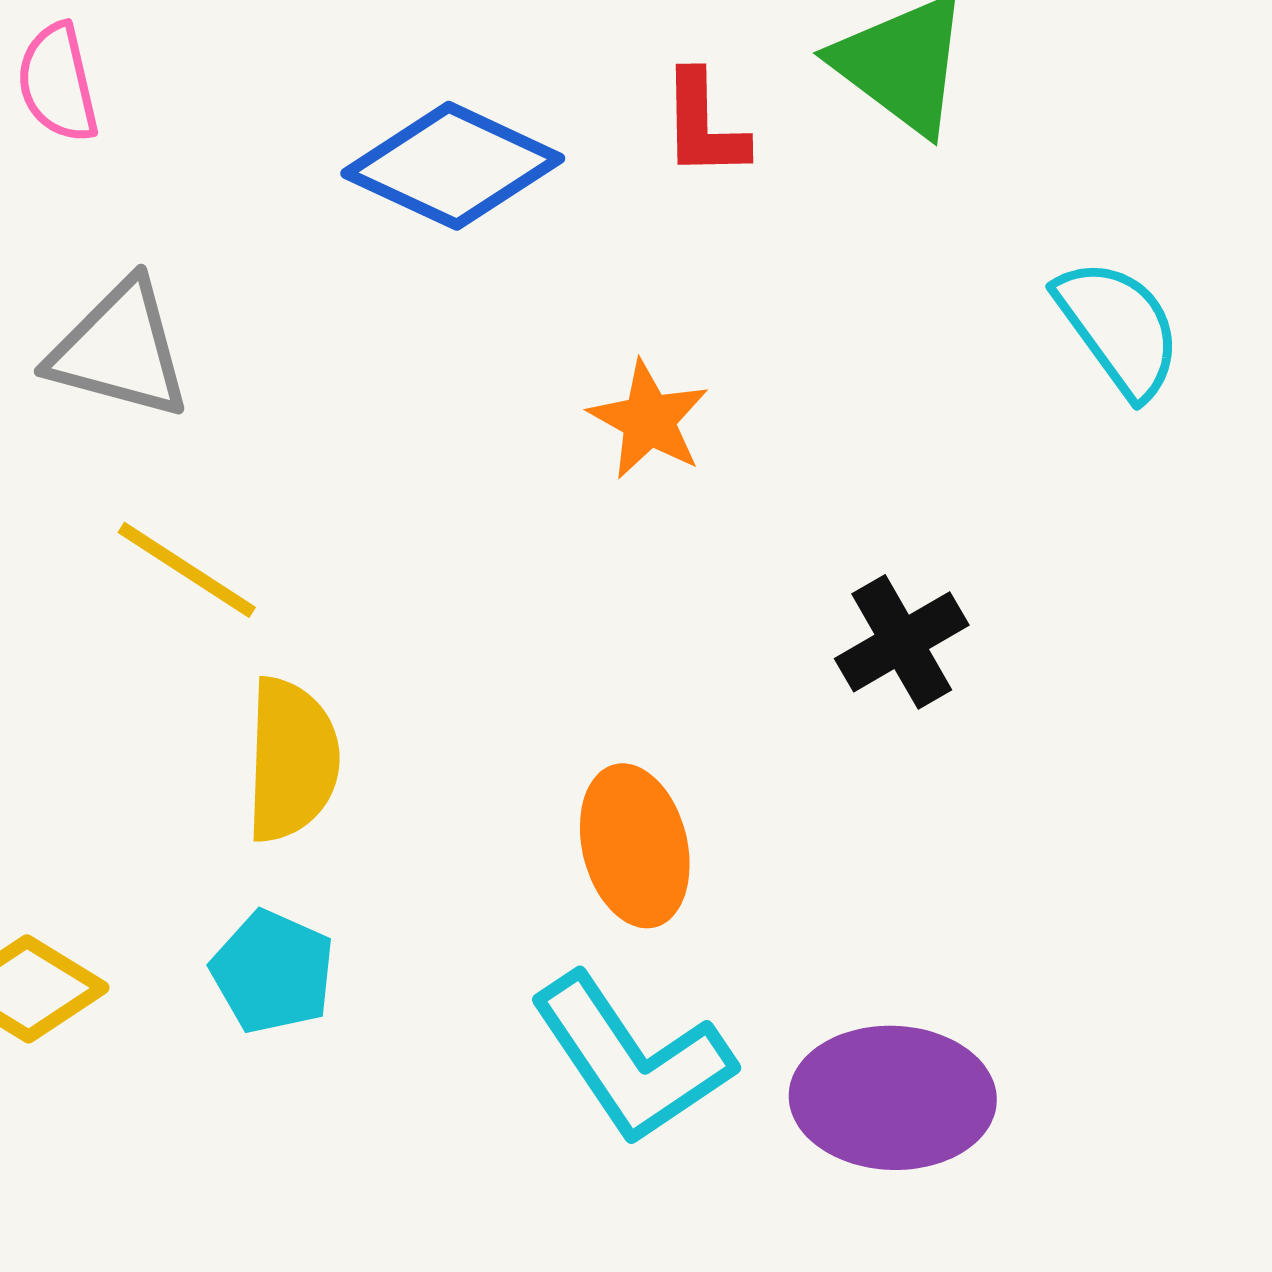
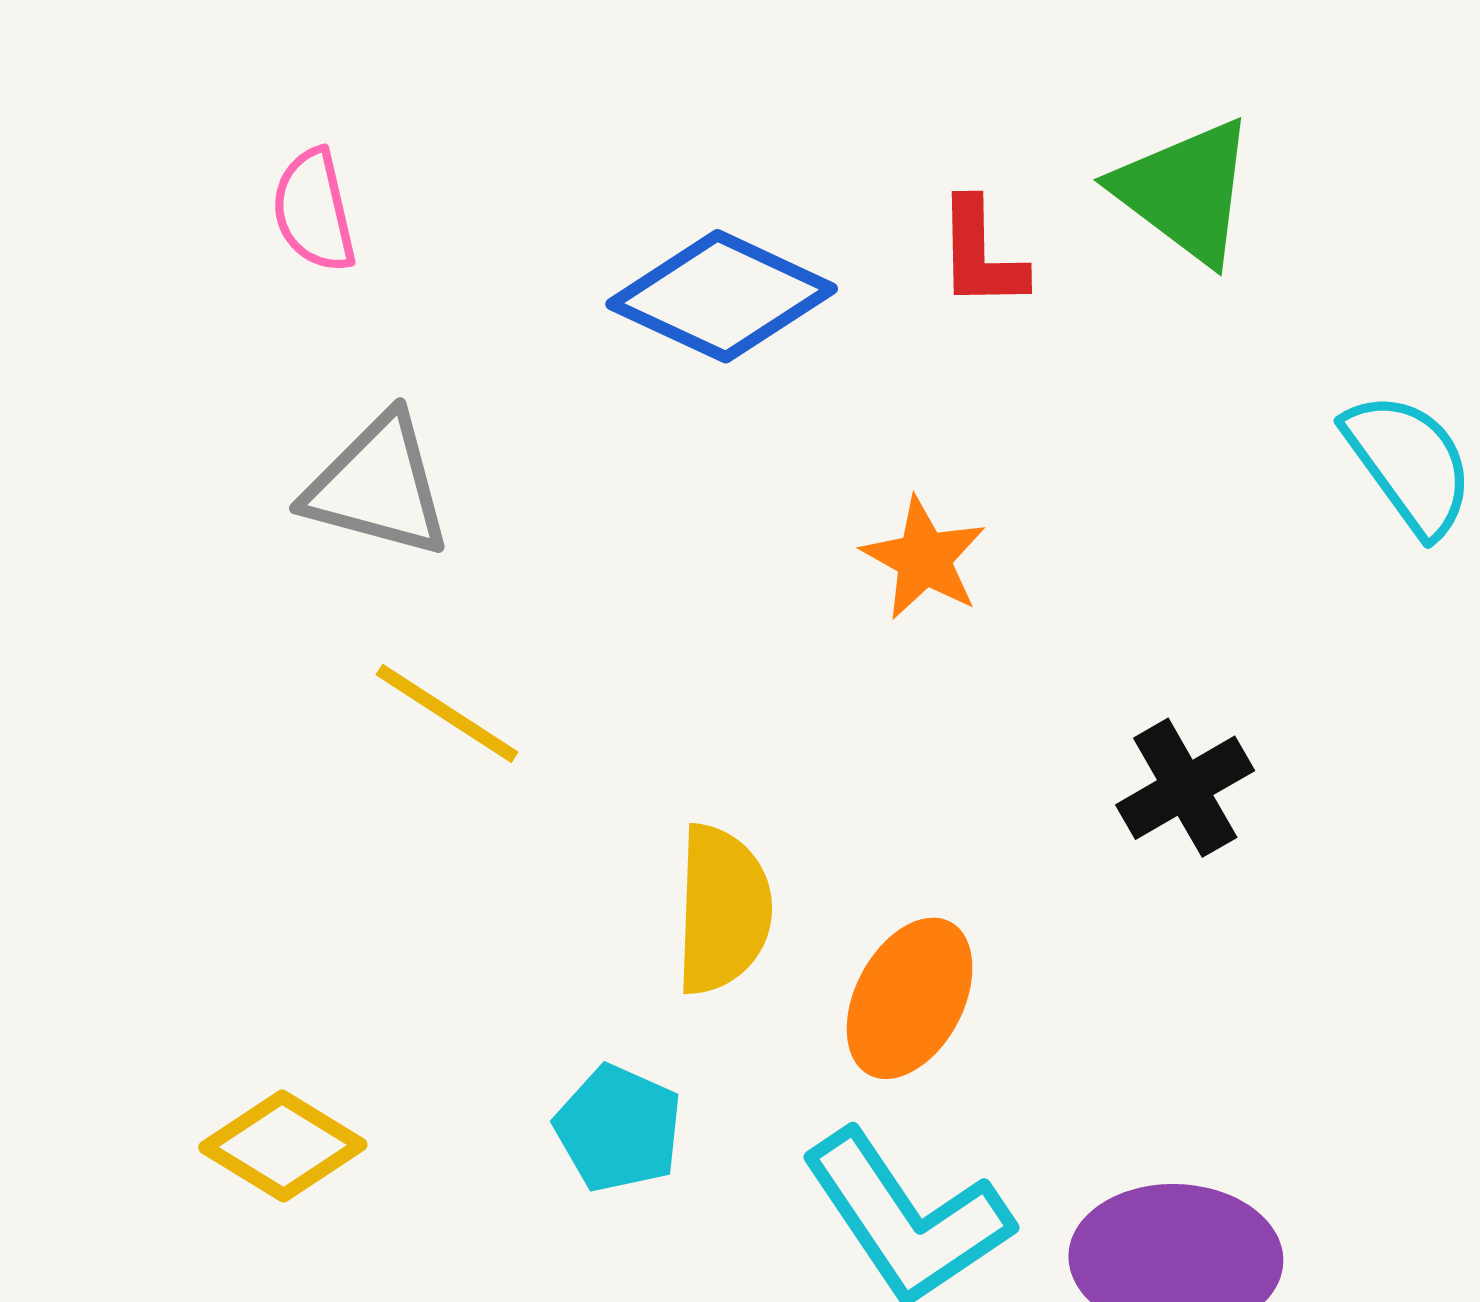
yellow semicircle: (292, 760) -> (723, 910), moved
orange ellipse: (635, 846) -> (910, 998), turned 42
cyan pentagon: (273, 972) -> (618, 1128), moved

